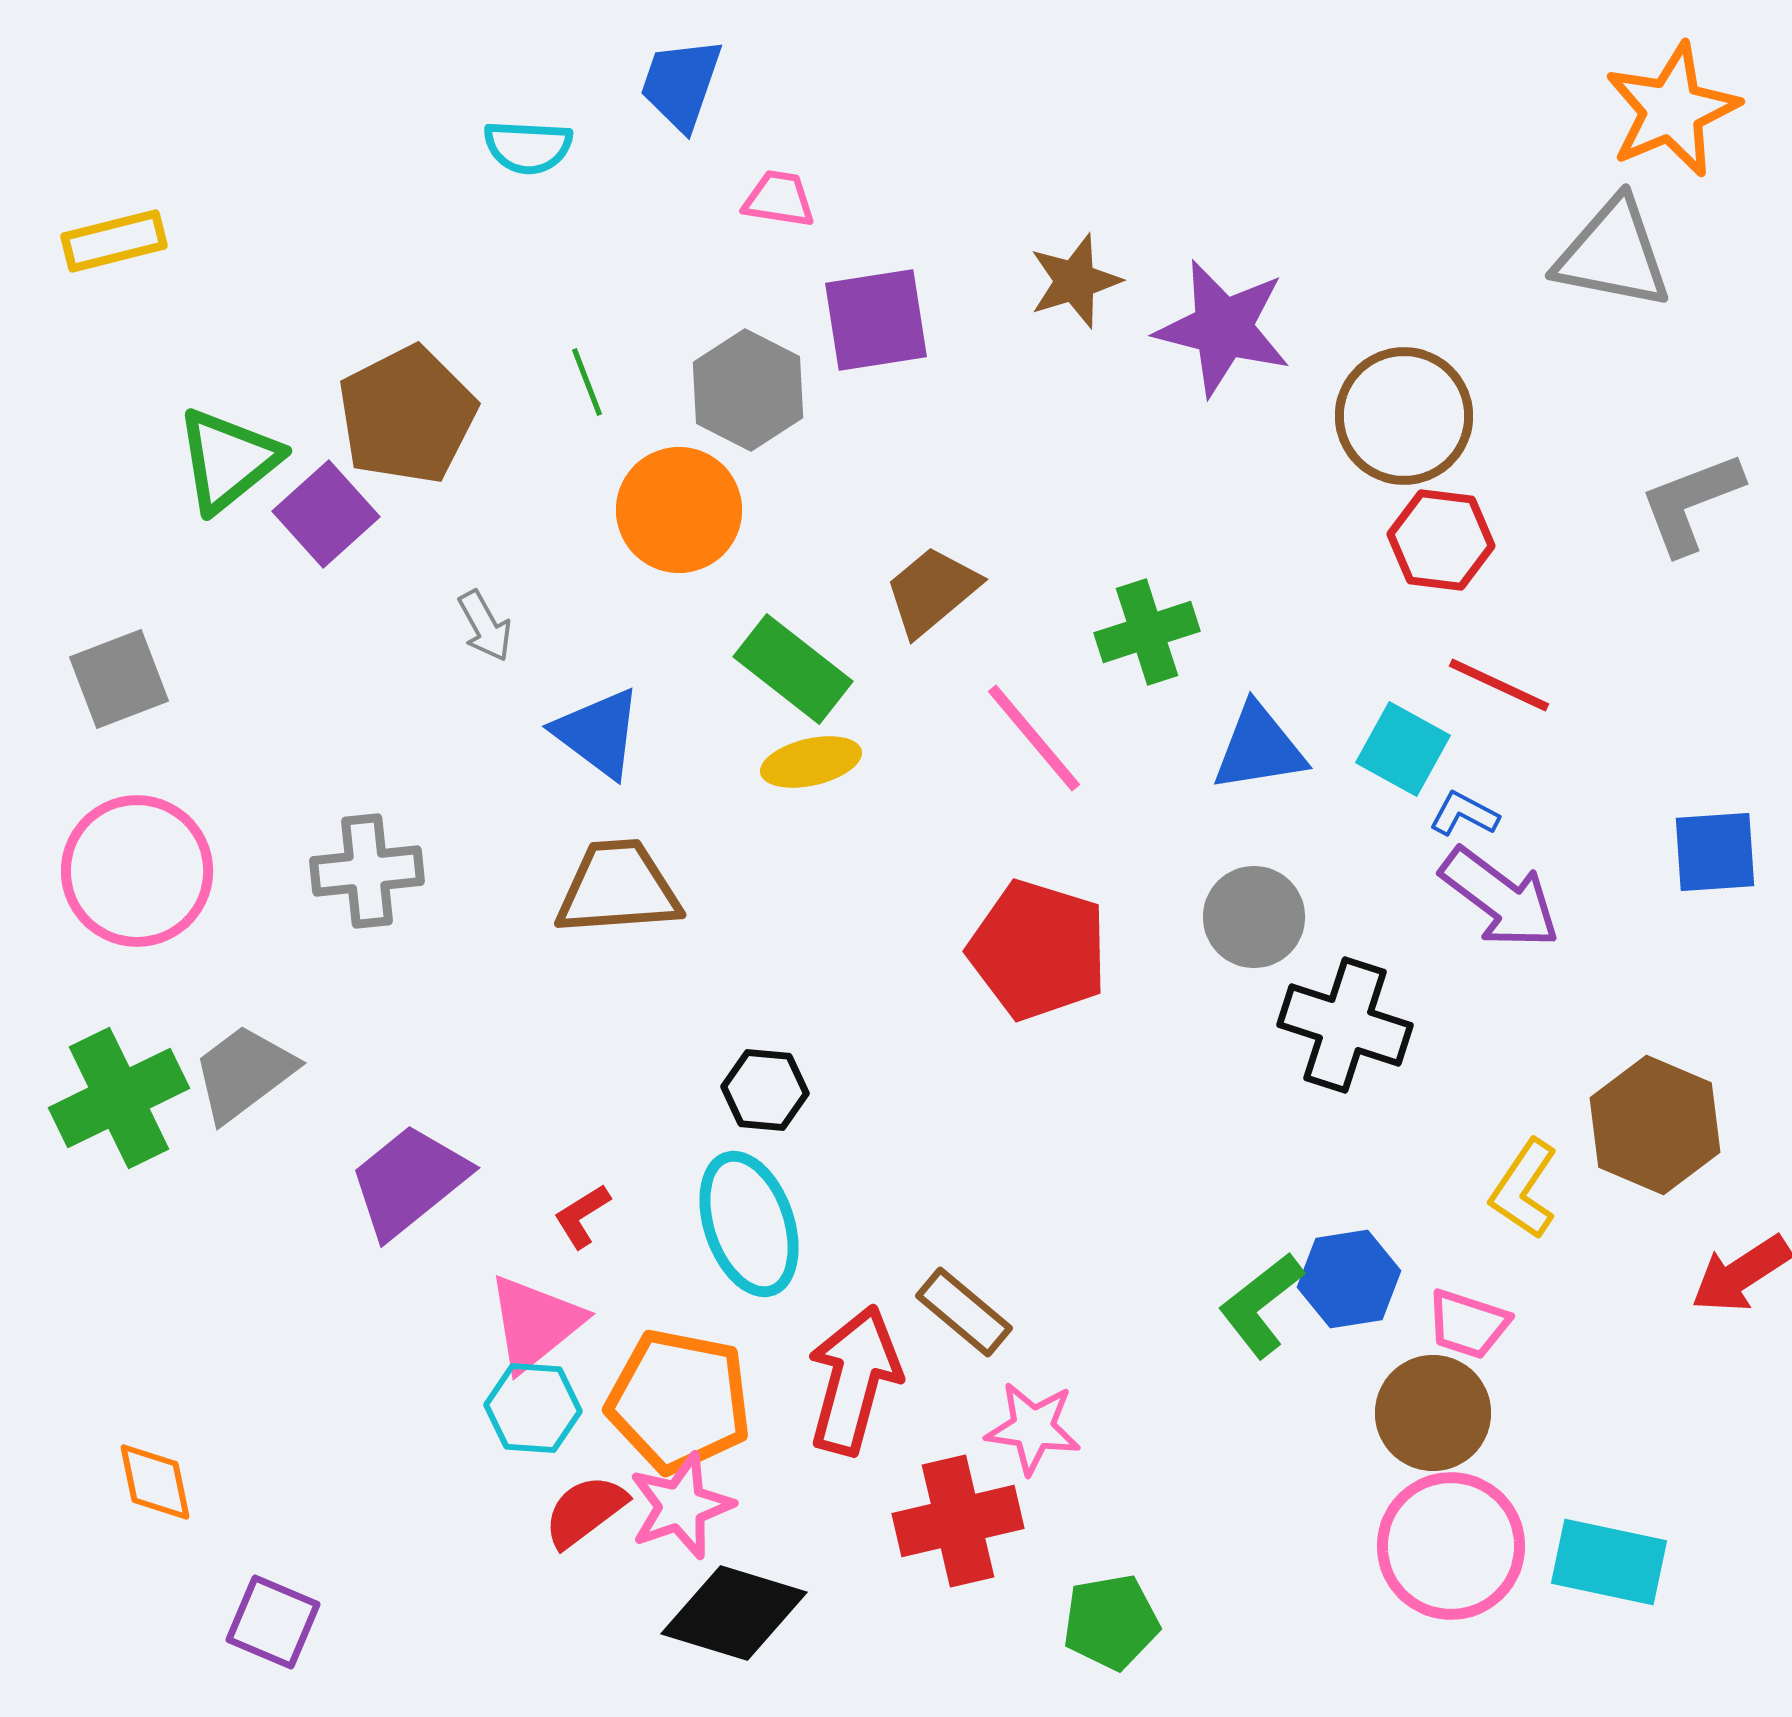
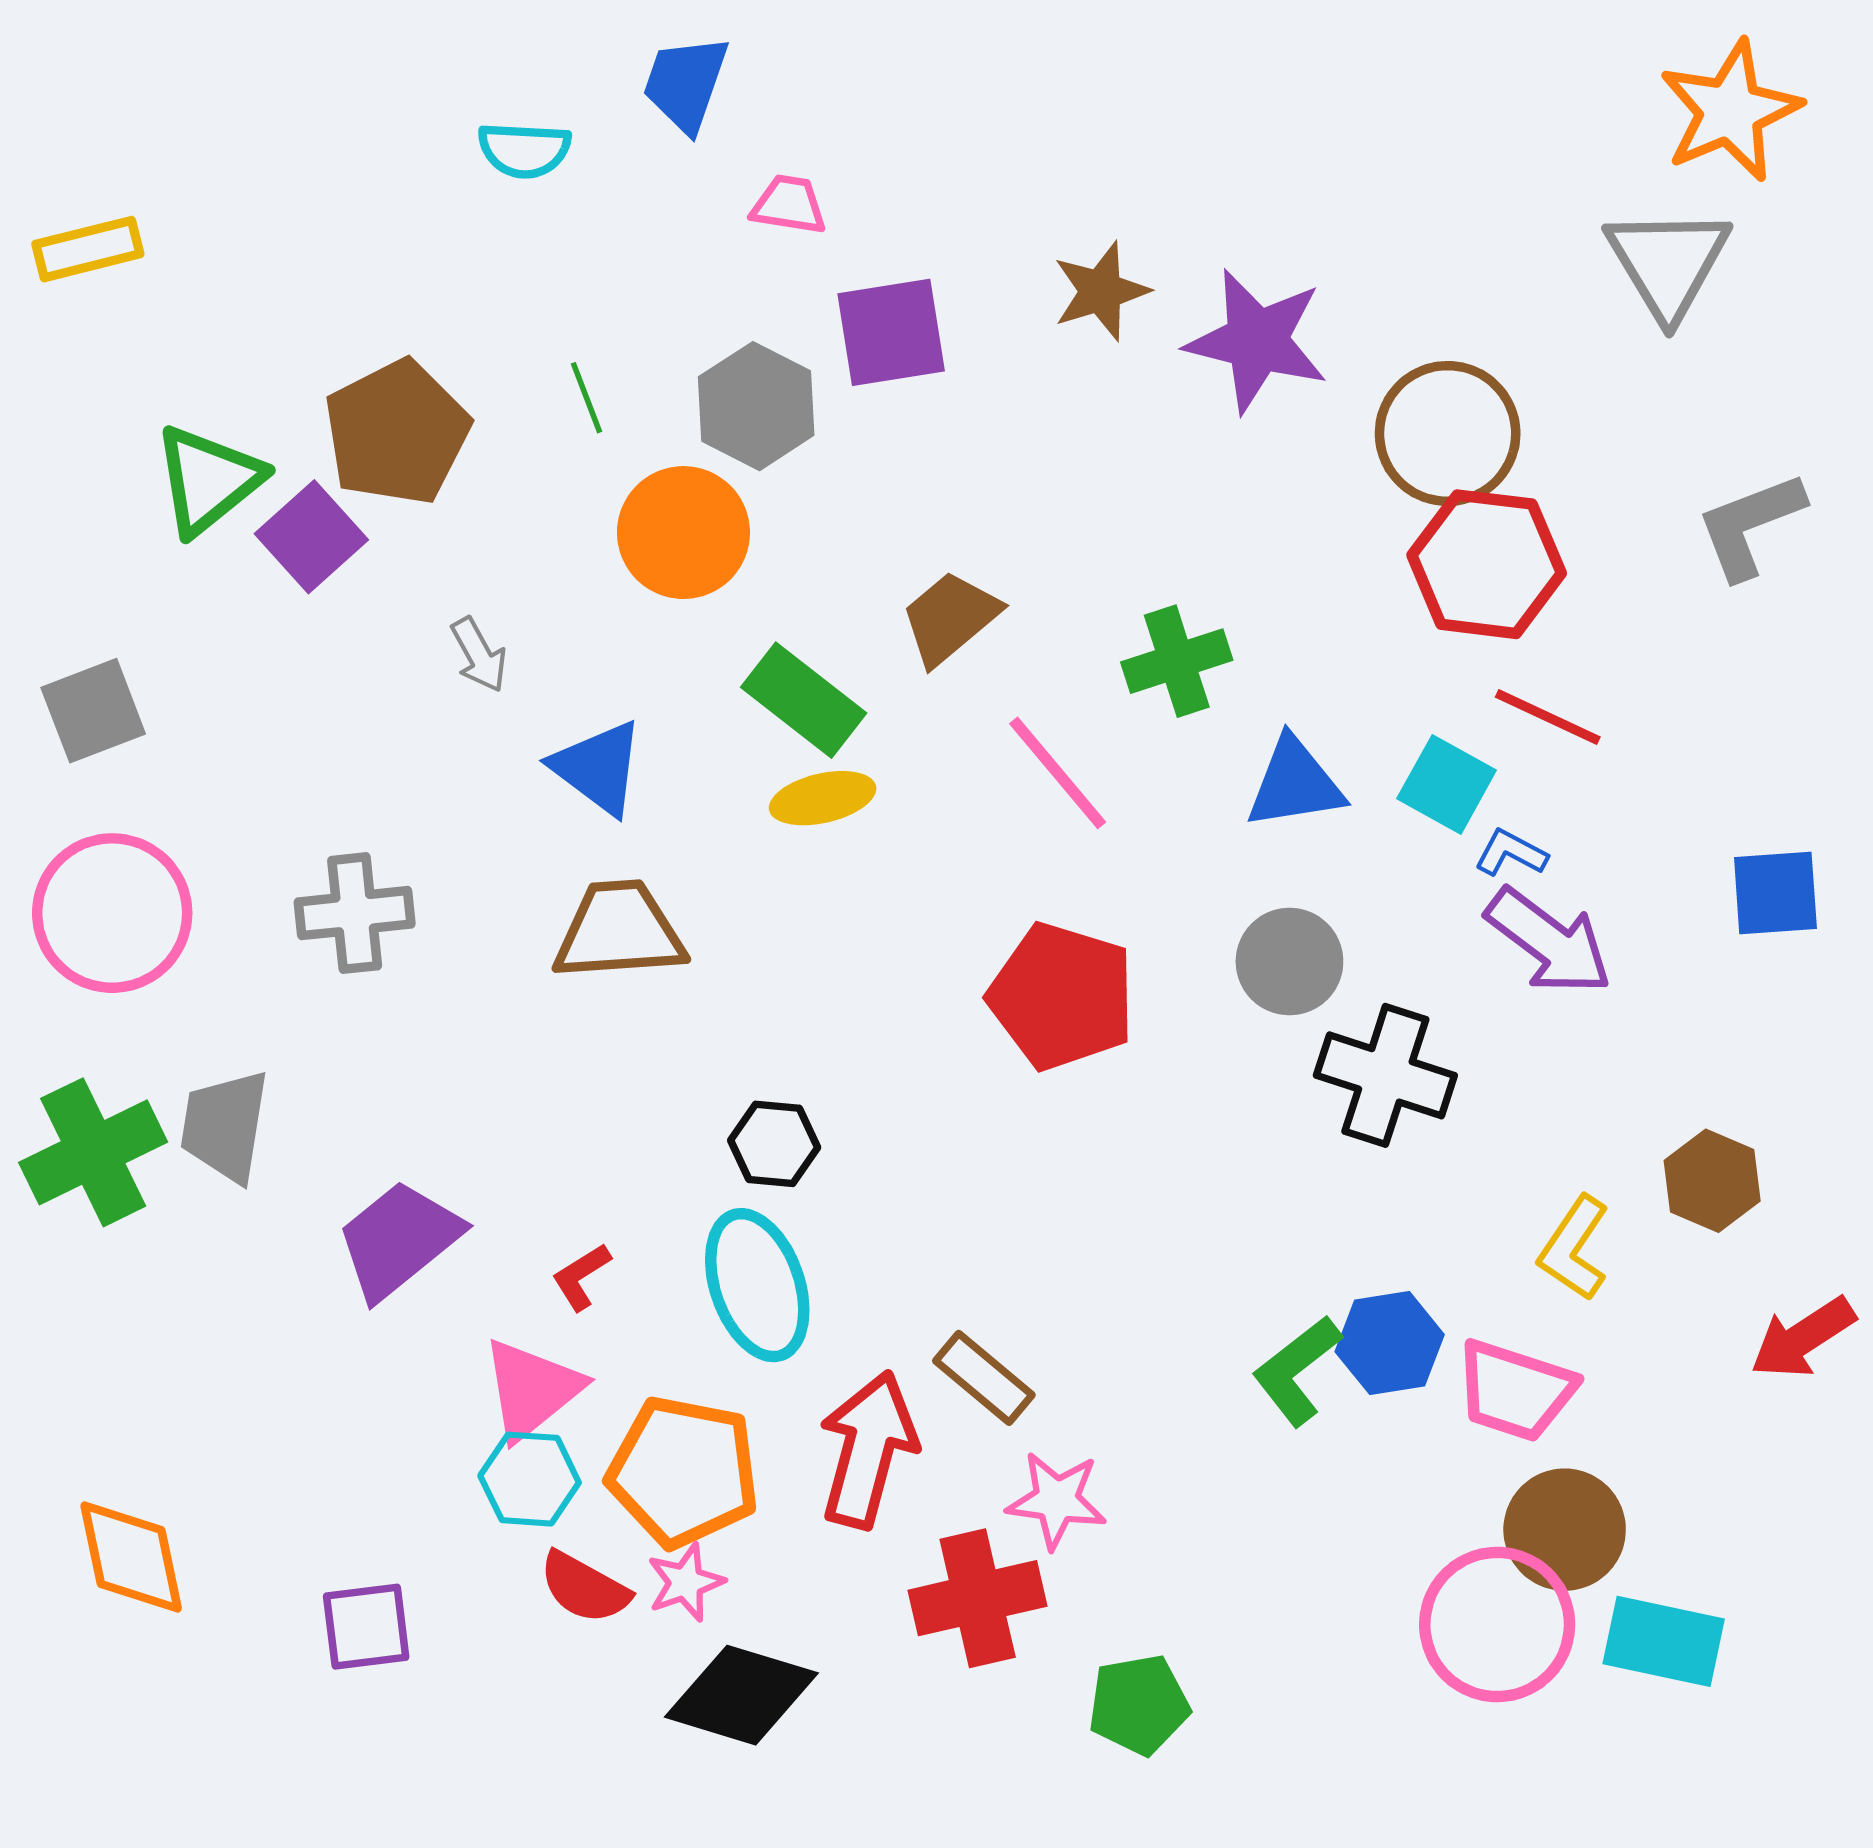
gray triangle: (1613, 254) -> (1668, 263), turned 48
red hexagon: (1441, 540) -> (1487, 564), size x1.4
gray trapezoid: (244, 1073) -> (225, 1126), turned -44
brown hexagon: (1655, 1125) -> (1712, 1181), size x0.7
pink trapezoid: (1468, 1324) -> (1515, 1391), size x1.4
brown circle: (1433, 1413) -> (1565, 1530), moved
orange diamond: (155, 1482) -> (131, 1557), size x1.4
pink star: (681, 1506) -> (686, 1582), size x0.7
red semicircle: (585, 1511) -> (584, 1588), turned -114
purple square: (273, 1622) -> (366, 1627), moved, turned -30

